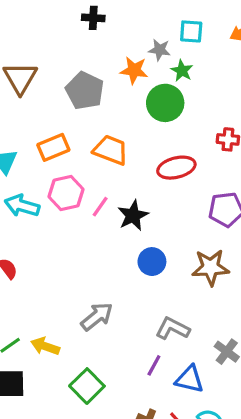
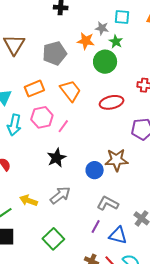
gray pentagon: (85, 91) -> (55, 53), turned 30
orange trapezoid: (111, 150) -> (70, 91), turned 30
cyan arrow: (22, 206) -> (14, 125), turned -95
black star: (133, 215) -> (56, 158), moved
blue circle: (152, 262) -> (95, 170), moved
brown star: (211, 267) -> (116, 160), moved
yellow arrow: (45, 346) -> (29, 201), moved

